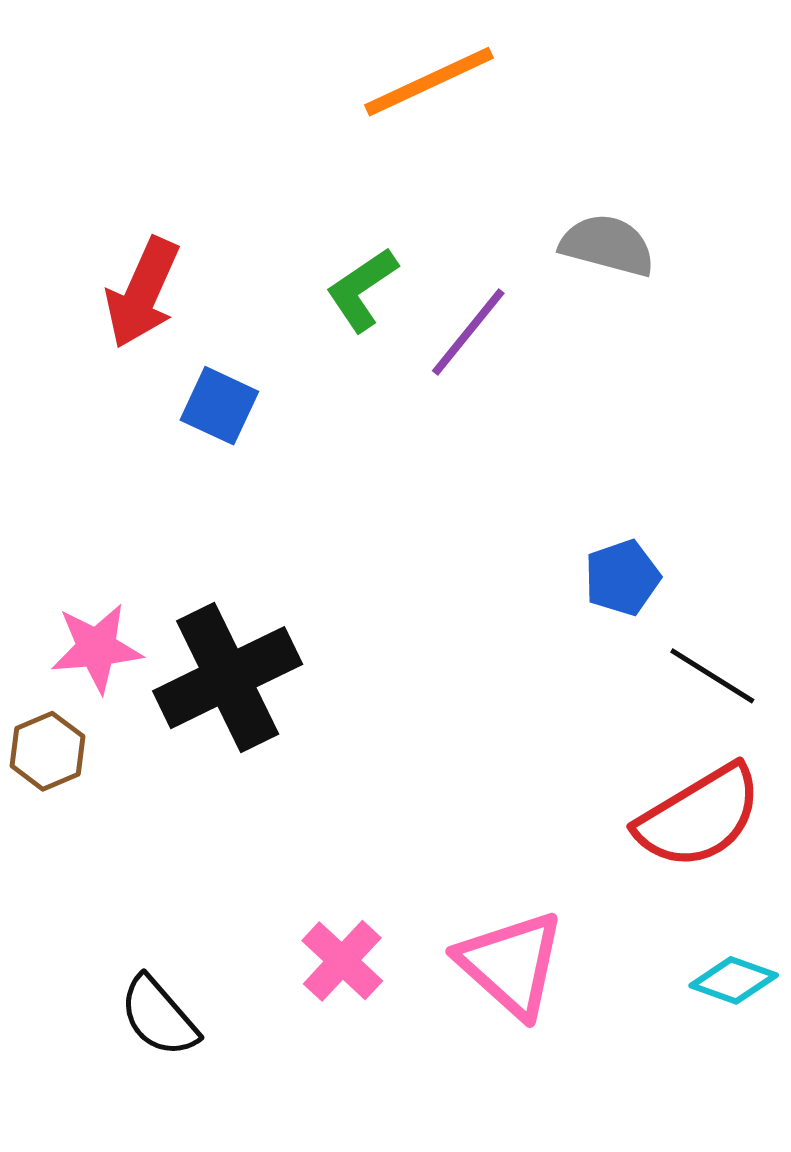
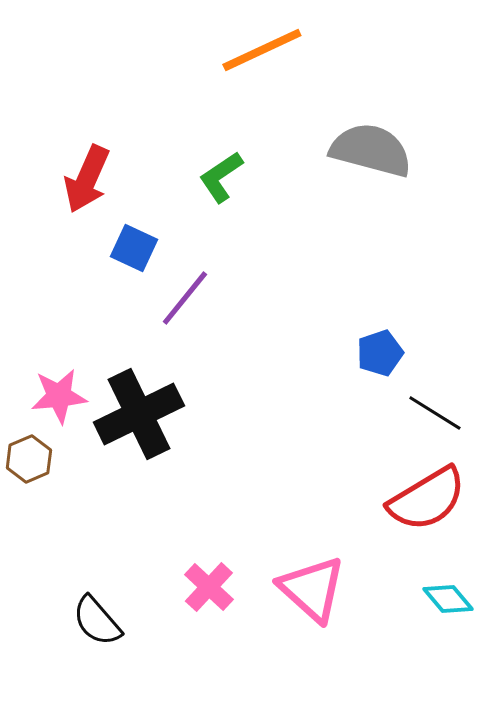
gray semicircle: (607, 245) -> (371, 150), size x1.4
purple line: (468, 332) -> (185, 298), moved
cyan diamond: (734, 980) -> (448, 599), turned 30

